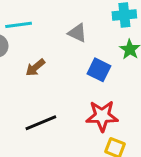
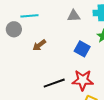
gray triangle: (77, 33) -> (74, 16), moved, turned -32
black line: (41, 123) -> (54, 83), moved

